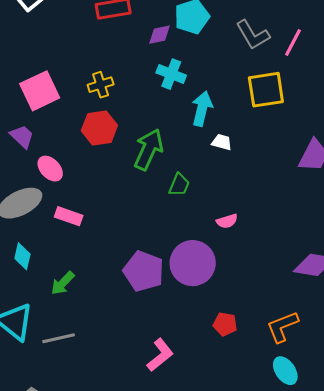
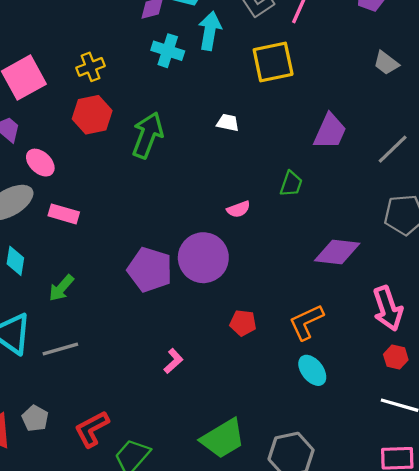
cyan arrow: (202, 109) -> (210, 31), moved
green trapezoid: (179, 185) -> (291, 184), moved
pink L-shape: (160, 355) -> (173, 361), size x0.7

